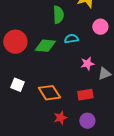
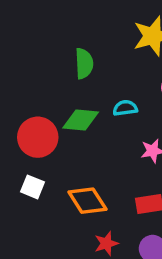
green semicircle: (58, 15) -> (84, 63), moved
red circle: (15, 42) -> (38, 137), moved

